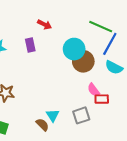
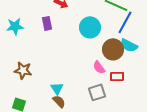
brown circle: (83, 61) -> (113, 49), moved
pink semicircle: (93, 90) -> (99, 67), moved
cyan triangle: (53, 115) -> (57, 88), moved

